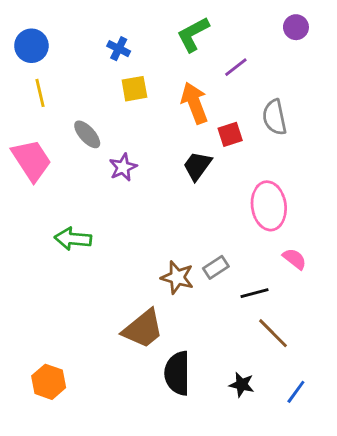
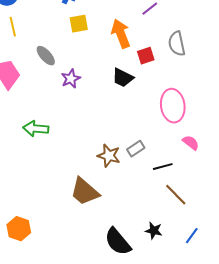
black trapezoid: (197, 166) -> (123, 78), turned -100
brown trapezoid: (143, 329) -> (85, 192), turned 80
black semicircle: (177, 373) -> (118, 242), moved, turned -40

